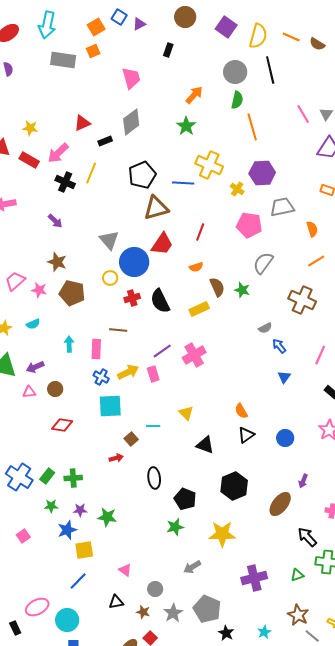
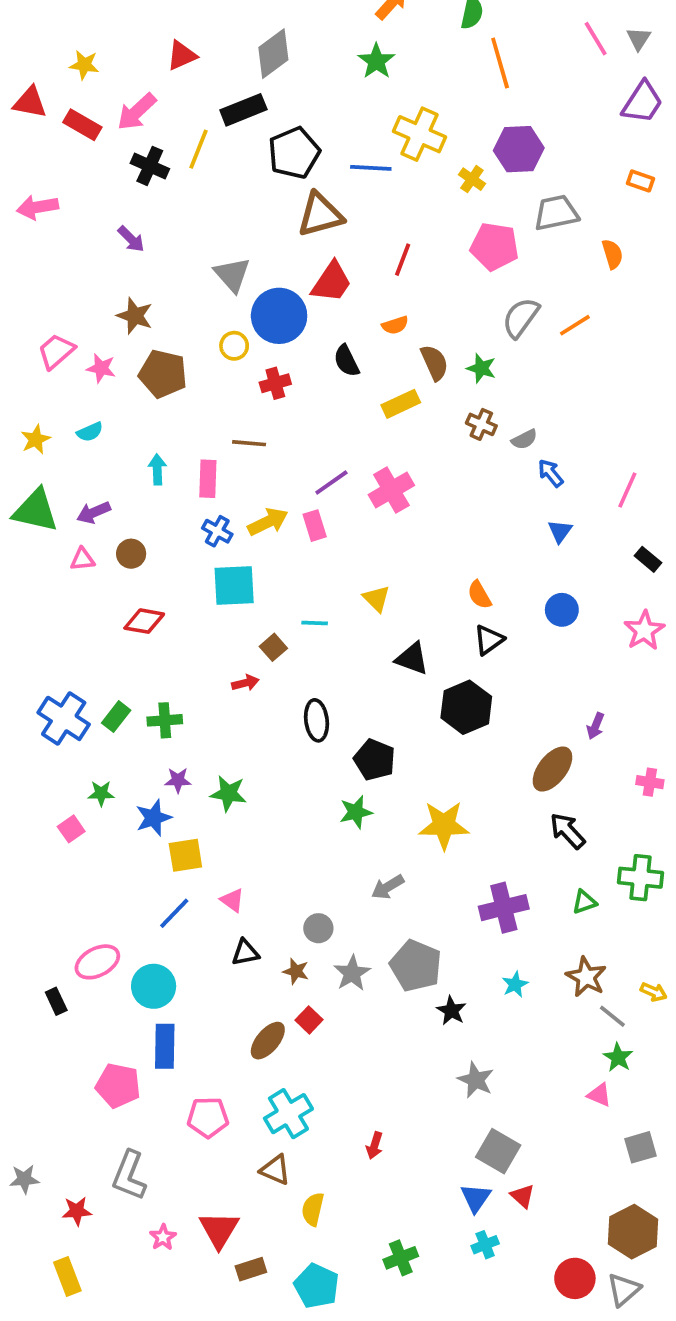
black rectangle: (105, 141) -> (243, 110), moved, size x1.6
orange line: (316, 261) -> (575, 325), moved
brown cross: (302, 300) -> (481, 424), moved, size x0.6
black semicircle: (160, 301) -> (346, 361), moved, size x0.7
blue circle: (285, 438) -> (562, 610), moved
black hexagon: (234, 486) -> (466, 707), moved
green star: (51, 506) -> (101, 793), moved
black arrow: (307, 537) -> (567, 831), moved
pink triangle: (125, 570) -> (232, 900), moved
cyan star: (264, 632) -> (515, 984), moved

